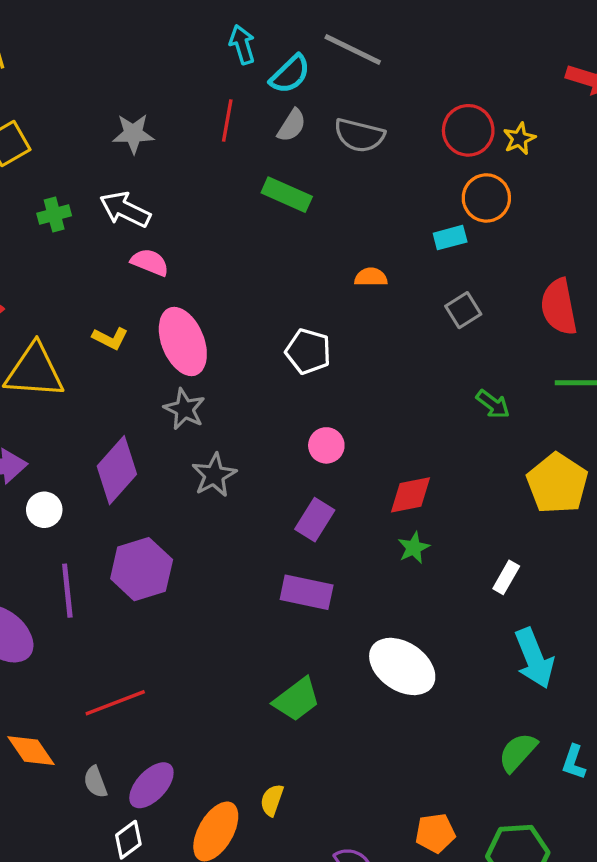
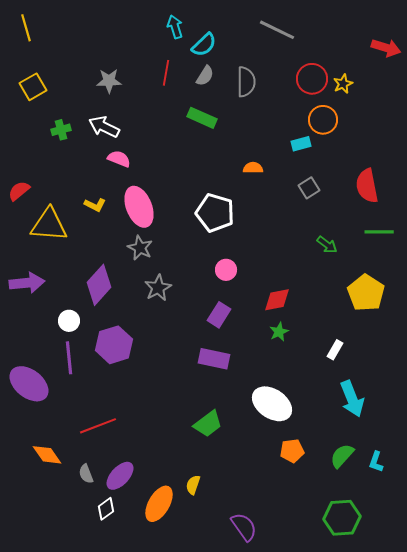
gray line: (353, 49) -> (277, 30), moved
gray semicircle: (359, 135) -> (246, 82), turned -104
white pentagon: (308, 351) -> (215, 213), size x1.4
white circle: (44, 510) -> (69, 321), moved
orange pentagon: (435, 833) -> (292, 451), moved

